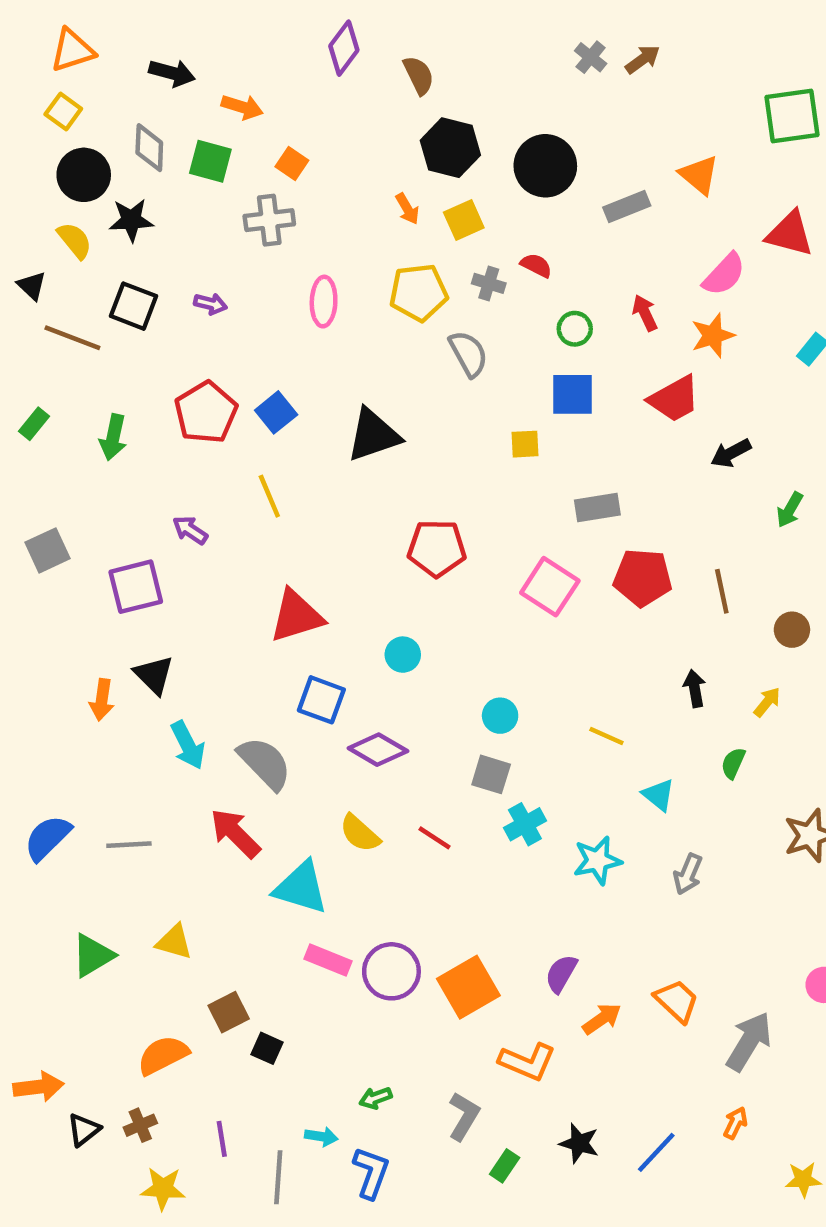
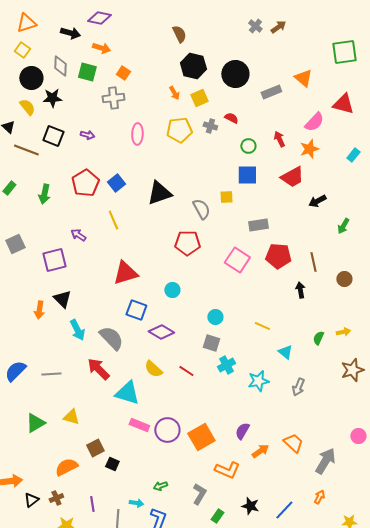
purple diamond: (344, 48) -> (99, 18), moved, turned 65
gray semicircle: (468, 354) -> (201, 209), moved
black arrow: (695, 688) -> (300, 290), moved
yellow arrow: (767, 702) -> (343, 332), moved, turned 40

